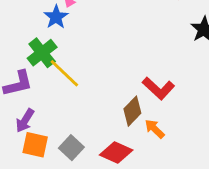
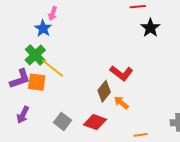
purple arrow: (25, 121) -> (23, 115), moved
orange square: (35, 145) -> (37, 82), moved

